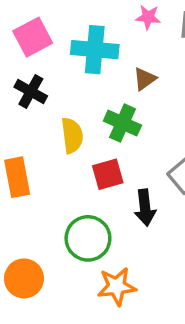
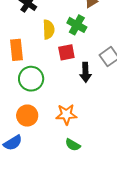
green circle: (88, 238) -> (31, 79), moved
orange circle: (24, 278) -> (27, 116), moved

